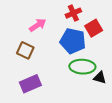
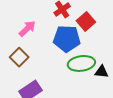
brown square: (25, 50) -> (19, 57), turned 30

